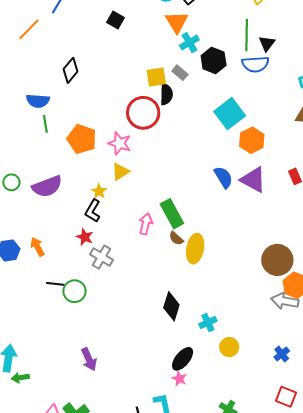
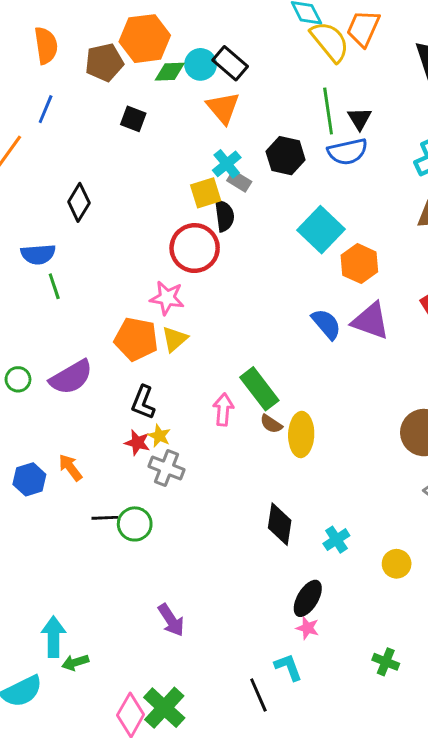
cyan cross: (189, 43) -> (227, 164), moved
orange pentagon: (82, 139) -> (136, 339), moved
yellow star: (99, 191) -> (159, 436), moved
yellow circle: (229, 347) -> (397, 564), moved

